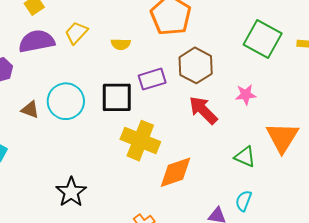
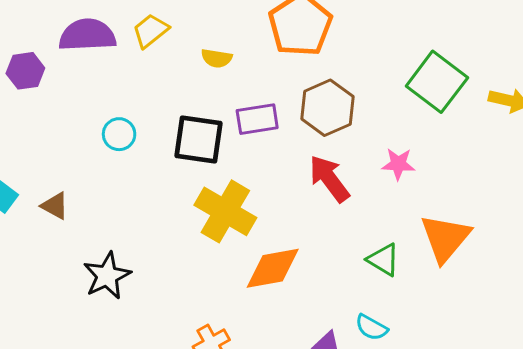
cyan circle: (66, 101) -> (119, 134), size x0.6
brown triangle: (30, 110) -> (55, 206), moved
cyan semicircle: (244, 201) -> (371, 327), turned -90

